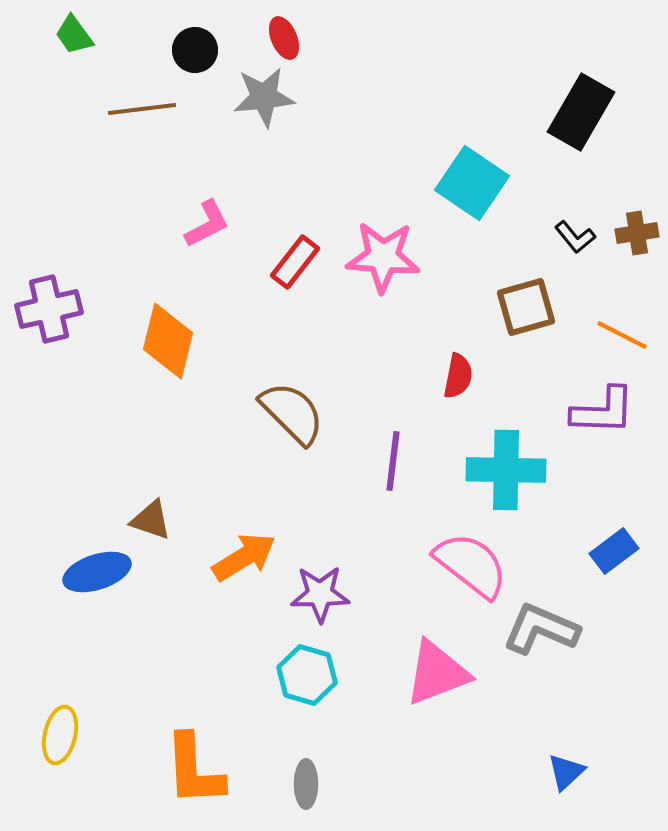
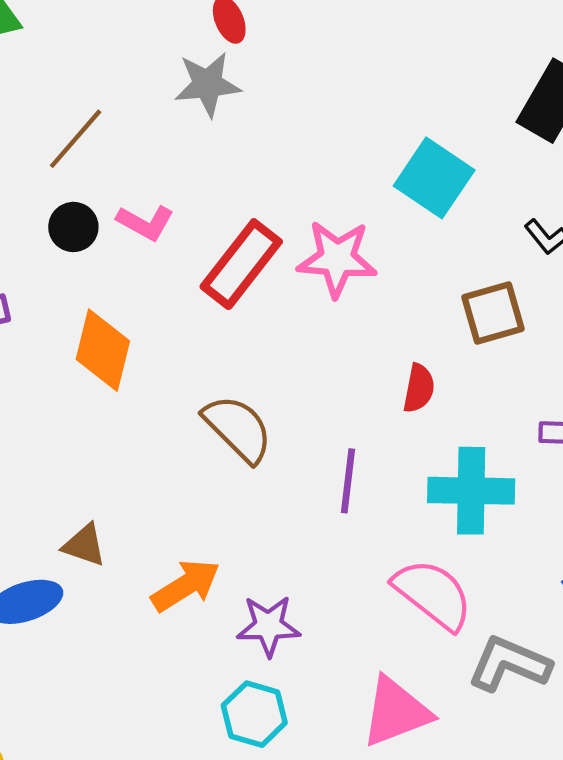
black circle: (195, 50) -> (73, 227), moved
brown line: (142, 109) -> (76, 139), moved, turned -42
pink L-shape: (207, 224) -> (145, 223), turned 56
red rectangle: (295, 262) -> (241, 264), size x1.5

